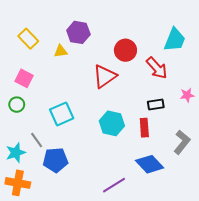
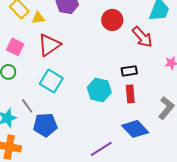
yellow triangle: (61, 51) -> (38, 18), moved
red triangle: (105, 76) -> (49, 45), moved
black rectangle: (156, 105) -> (129, 71), moved
cyan square: (62, 114) -> (51, 81), turned -35

